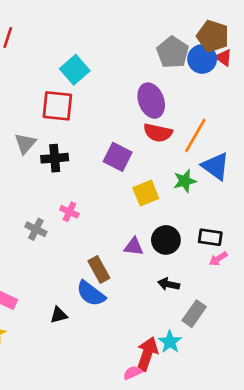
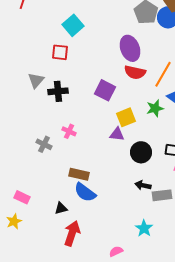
red square: (57, 106) -> (60, 52), size x0.7
purple triangle: (134, 247) -> (117, 134), moved
brown rectangle: (99, 269) -> (79, 174), moved, turned -48
gray rectangle: (194, 314) -> (162, 195), moved, turned 48
red arrow: (147, 354) -> (72, 233), moved

